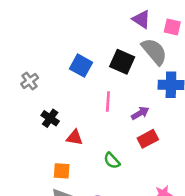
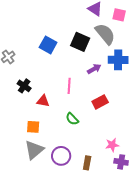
pink line: (108, 102) -> (69, 86), moved
purple arrow: (140, 113) -> (94, 69), moved

